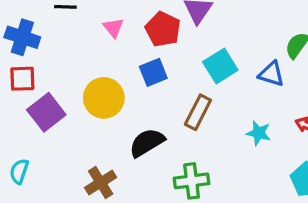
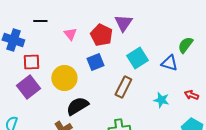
red square: (22, 79) -> (31, 62), moved
black semicircle: (147, 143) -> (77, 106), moved

